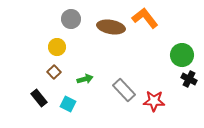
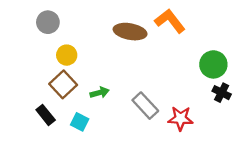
gray circle: (71, 19) -> (48, 22), moved
brown square: (54, 72) -> (63, 84), size x1.6

